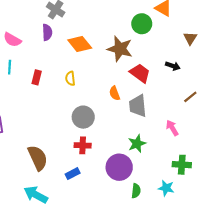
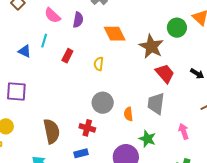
purple semicircle: (47, 32) -> (78, 20), moved
orange semicircle: (115, 93) -> (128, 114), moved
green star: (137, 144) -> (147, 139), turned 30
red cross: (83, 145) -> (87, 128), moved

